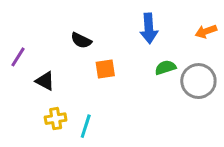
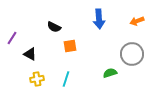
green semicircle: (165, 67) -> (110, 73), moved
cyan line: (86, 126) -> (66, 79), moved

